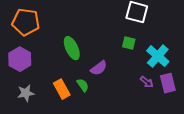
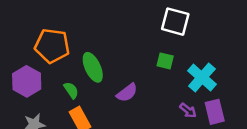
orange pentagon: (26, 22) -> (52, 46), moved
green semicircle: (83, 85) -> (71, 90), moved

